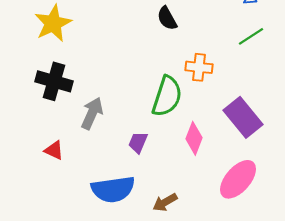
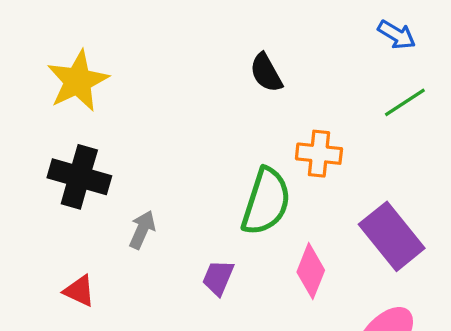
gray arrow: (92, 113) -> (142, 230), size x0.7

